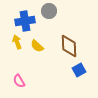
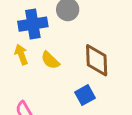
blue square: (79, 70) -> (85, 95), moved

